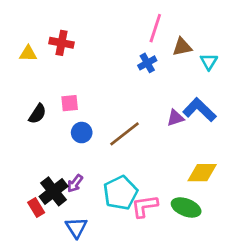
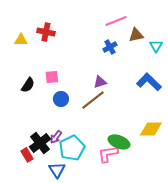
pink line: (155, 28) -> (116, 21), turned 50
purple triangle: (175, 118) -> (100, 82), moved
cyan pentagon: (120, 193) -> (72, 148), moved
green ellipse: (186, 207) -> (119, 142), moved

